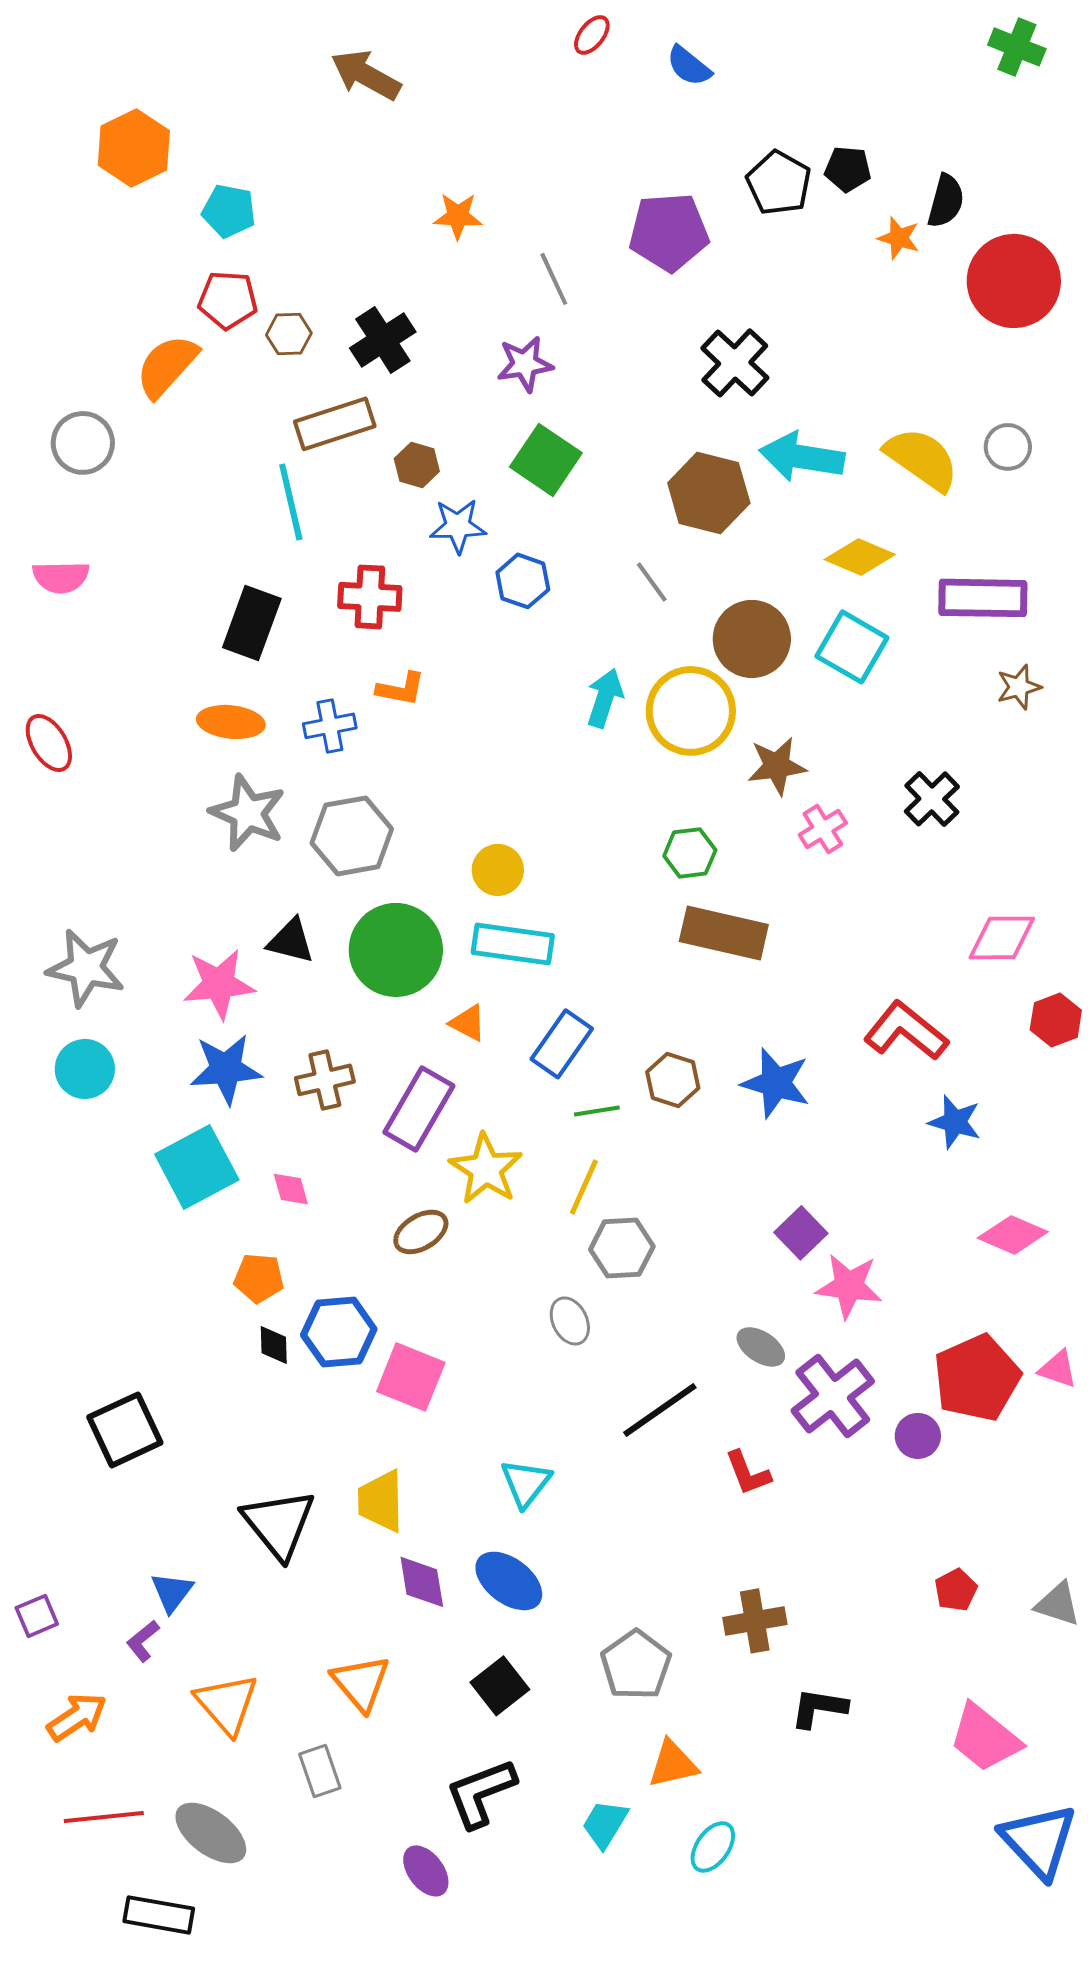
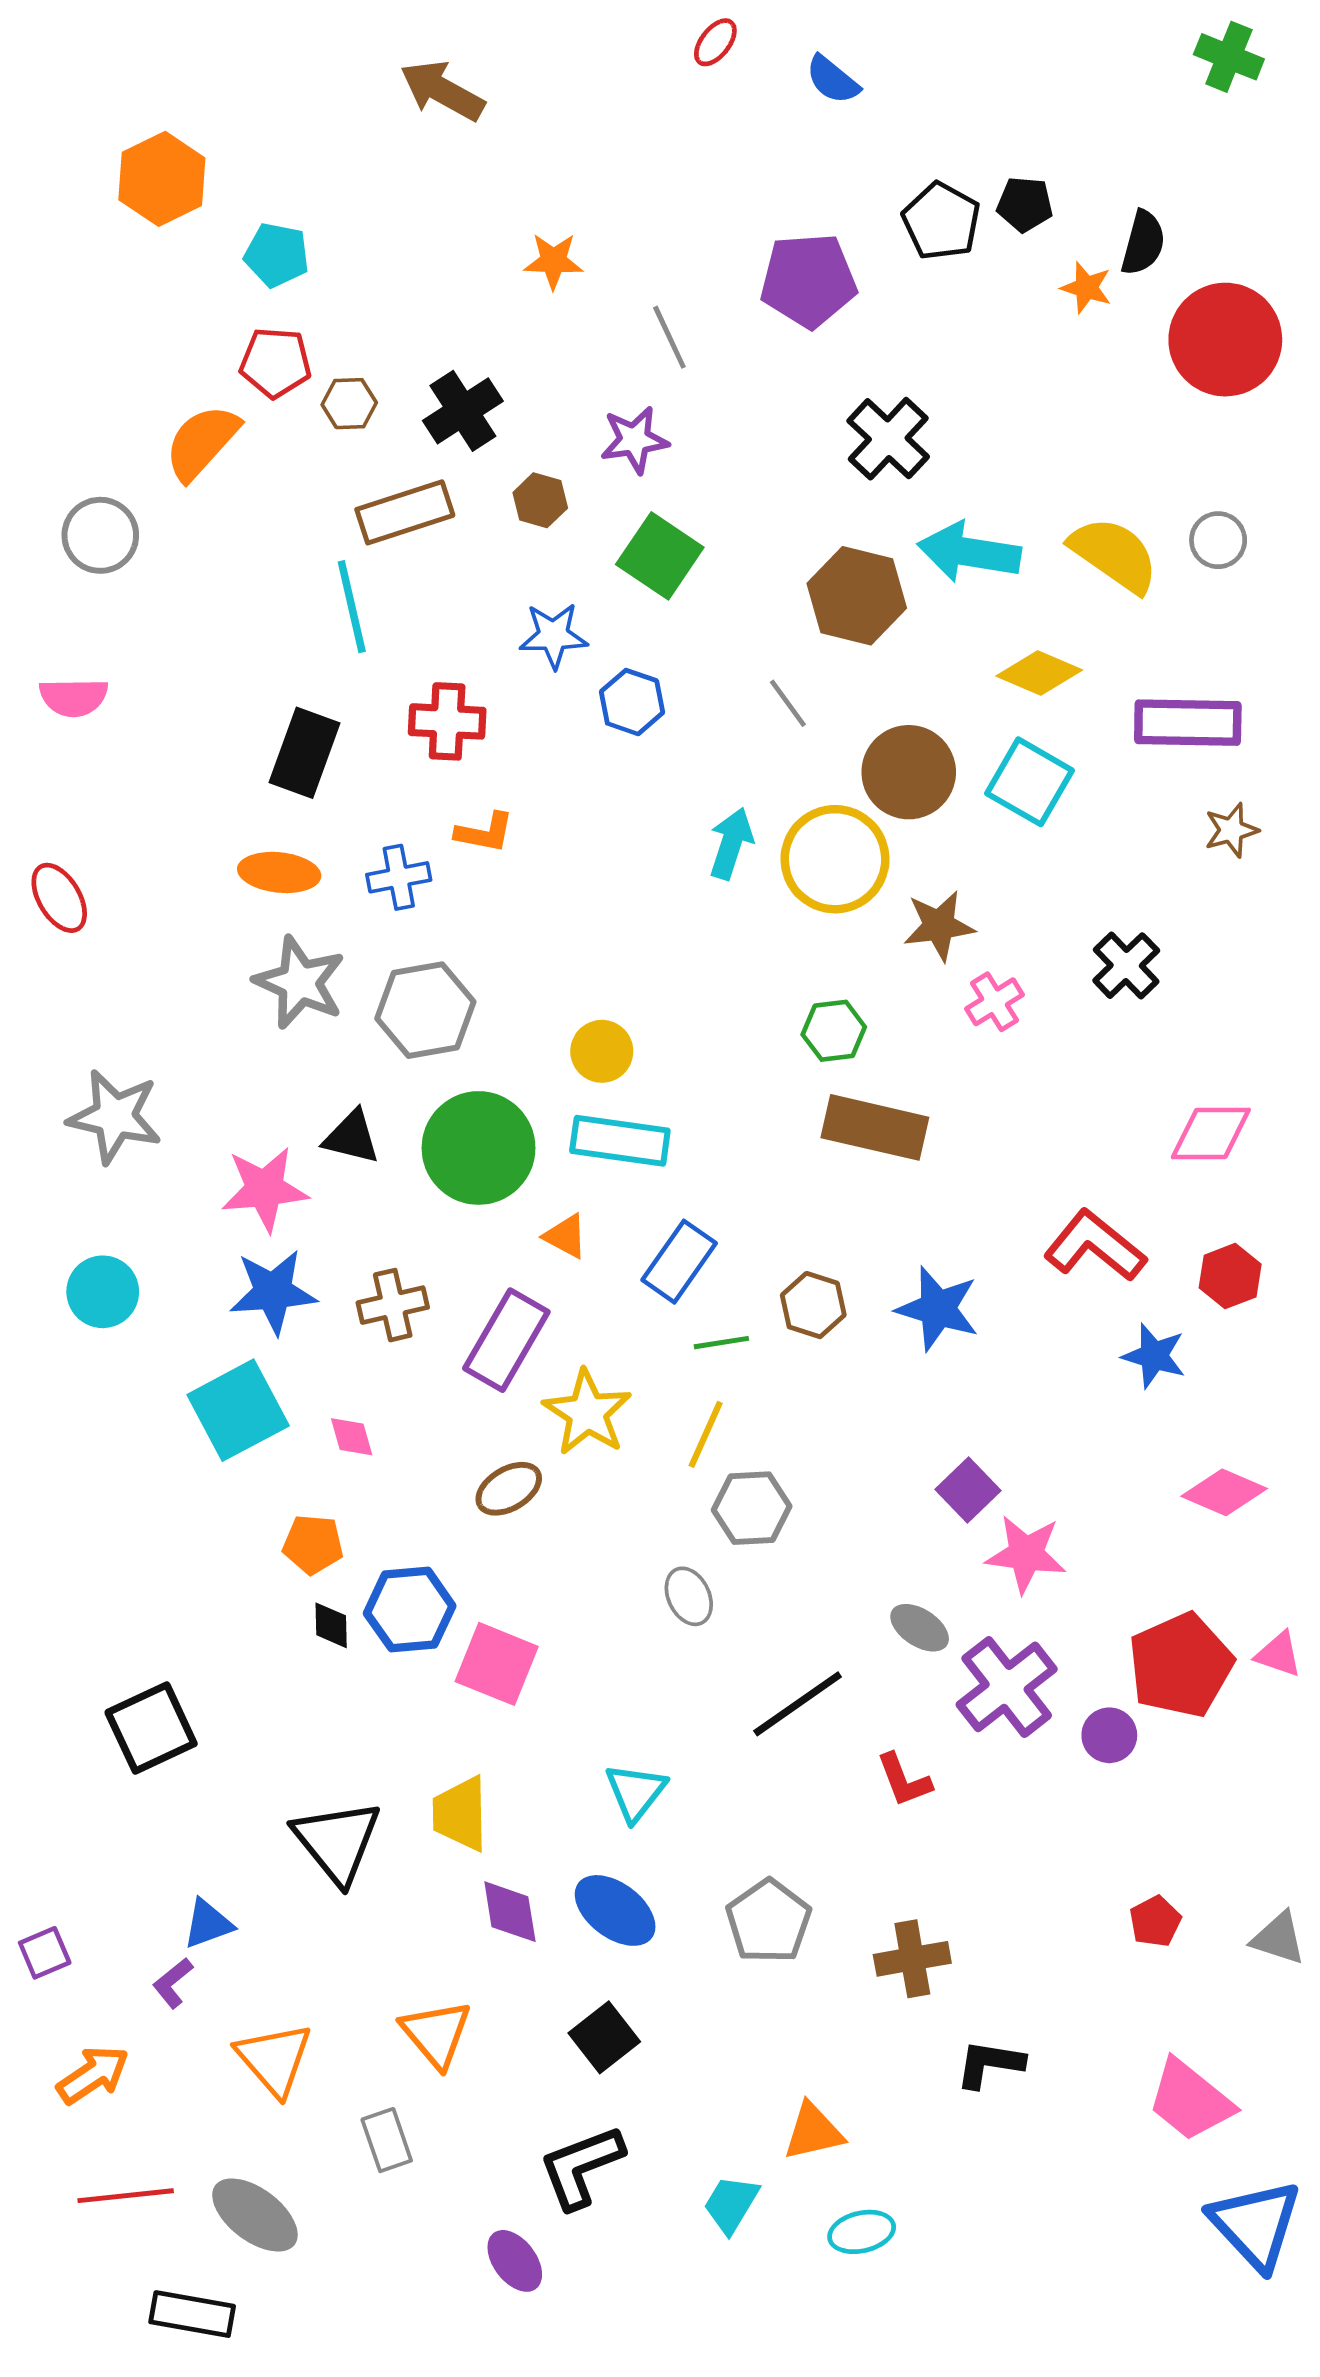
brown hexagon: (417, 465) -> (540, 500), moved
gray star: (86, 968) -> (115, 1117), moved
red hexagon: (1056, 1020) -> (1230, 1276), moved
blue triangle: (172, 1592) -> (208, 1924), turned 33
gray pentagon: (636, 1665) -> (769, 1921), moved
cyan ellipse: (713, 1847) -> (862, 2232), turned 42

